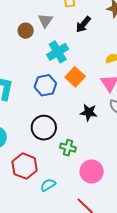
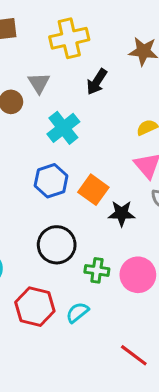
orange square: (75, 77) -> (93, 190), moved
pink circle: (92, 171) -> (138, 275), moved
cyan semicircle: (48, 185) -> (77, 312), moved

